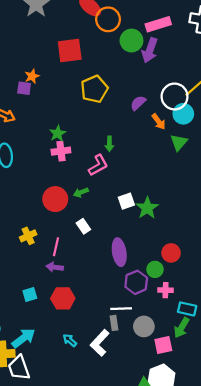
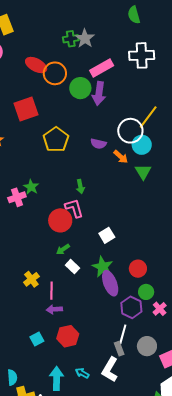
purple semicircle: (138, 103) -> (98, 144), turned -112
pink cross: (61, 151) -> (17, 197), moved
pink L-shape: (98, 165) -> (74, 208), turned -65
green arrow: (81, 192) -> (63, 249), moved
red circle: (55, 199) -> (60, 220), moved
green star: (147, 208) -> (103, 267), moved
yellow cross: (28, 236) -> (31, 279), moved
red circle: (171, 253) -> (138, 269), moved
pink cross: (166, 290) -> (160, 309), turned -32
white line: (121, 309) -> (123, 334), turned -60
cyan arrow: (24, 338) -> (57, 378), moved, turned -40

